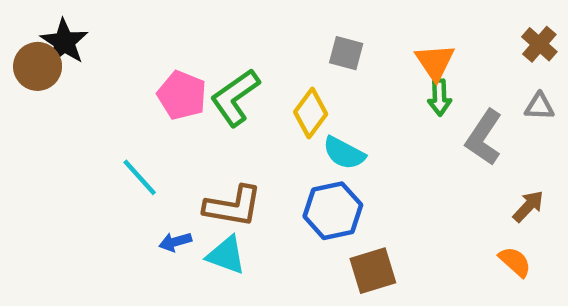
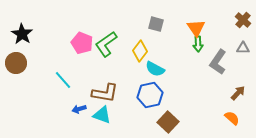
black star: (64, 42) -> (22, 34), moved
brown circle: (38, 66) -> (16, 63), moved
brown square: (373, 271) -> (168, 122), turned -30

